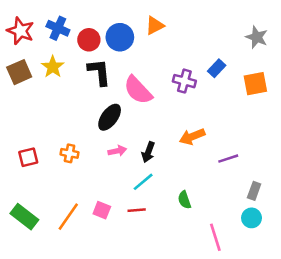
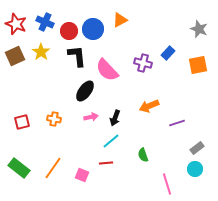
gray rectangle: (254, 191) -> (197, 148), turned 32
pink square: (102, 210) -> (82, 175), moved

